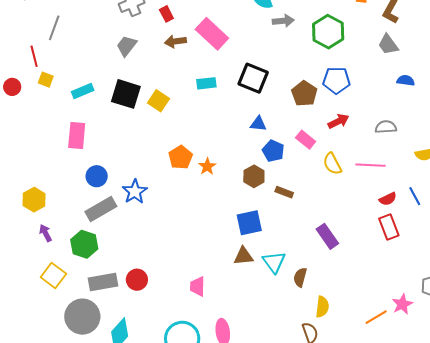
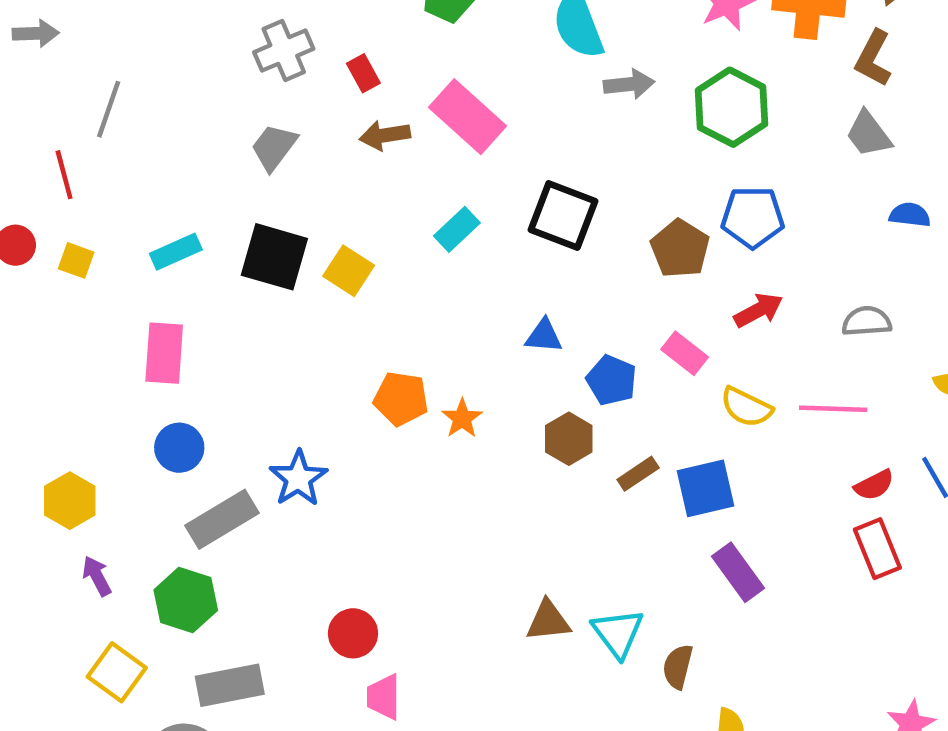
yellow square: (46, 80) -> (76, 260), moved
cyan rectangle: (206, 83) -> (457, 229), turned -36
blue triangle: (258, 124) -> (544, 336), moved
orange pentagon: (180, 157) -> (401, 399), turned -30
yellow semicircle: (332, 164) -> (746, 407), turned -35
blue circle: (97, 176) -> (179, 448), moved
brown rectangle: (284, 192) -> (638, 474), turned -54
blue square: (249, 223) -> (706, 488), moved
red circle: (137, 280) -> (353, 633), moved
pink trapezoid: (198, 286) -> (384, 697), moved

